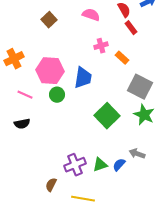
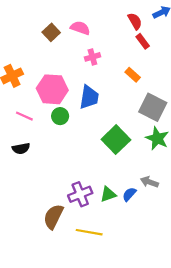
pink semicircle: (91, 15) -> (80, 28), moved
pink cross: (101, 46) -> (92, 57), moved
brown semicircle: (51, 185) -> (53, 217), size x1.6

